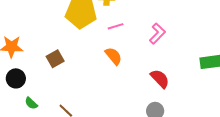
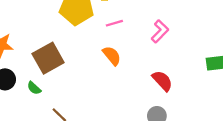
brown square: (55, 59) -> (48, 58), size x1.6
green semicircle: (31, 103) -> (34, 88), moved

